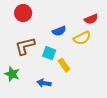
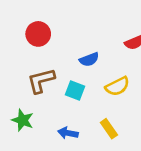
yellow semicircle: (82, 38) -> (117, 86), moved
yellow rectangle: (64, 65) -> (109, 129), moved

